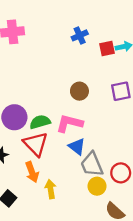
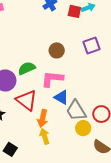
red square: (107, 49) -> (74, 11), turned 32
green semicircle: (40, 122) -> (27, 68), moved
orange arrow: (32, 172) -> (43, 118), moved, turned 42

